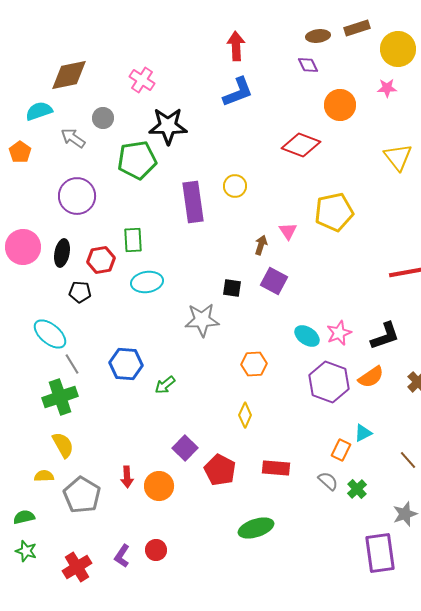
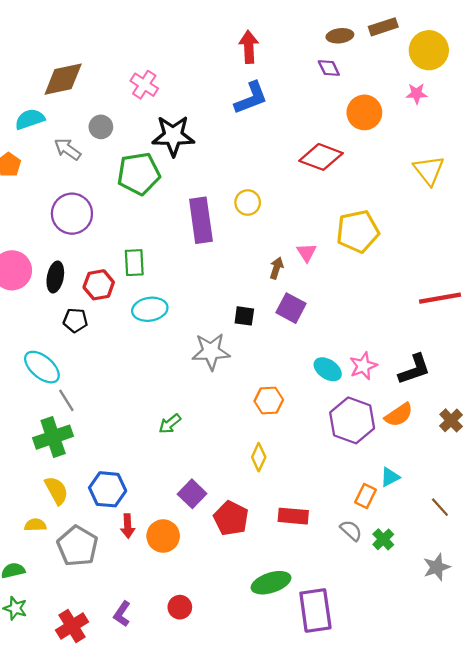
blue hexagon: (126, 364) -> (108, 489), moved
red circle: (156, 550) -> (180, 607), moved
purple rectangle: (380, 553) -> (315, 611), moved

